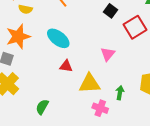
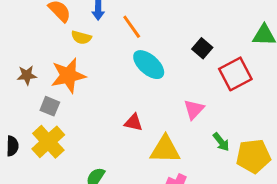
cyan ellipse: (58, 38) -> (149, 65), moved
green arrow: (120, 93) -> (221, 142), moved, turned 128

